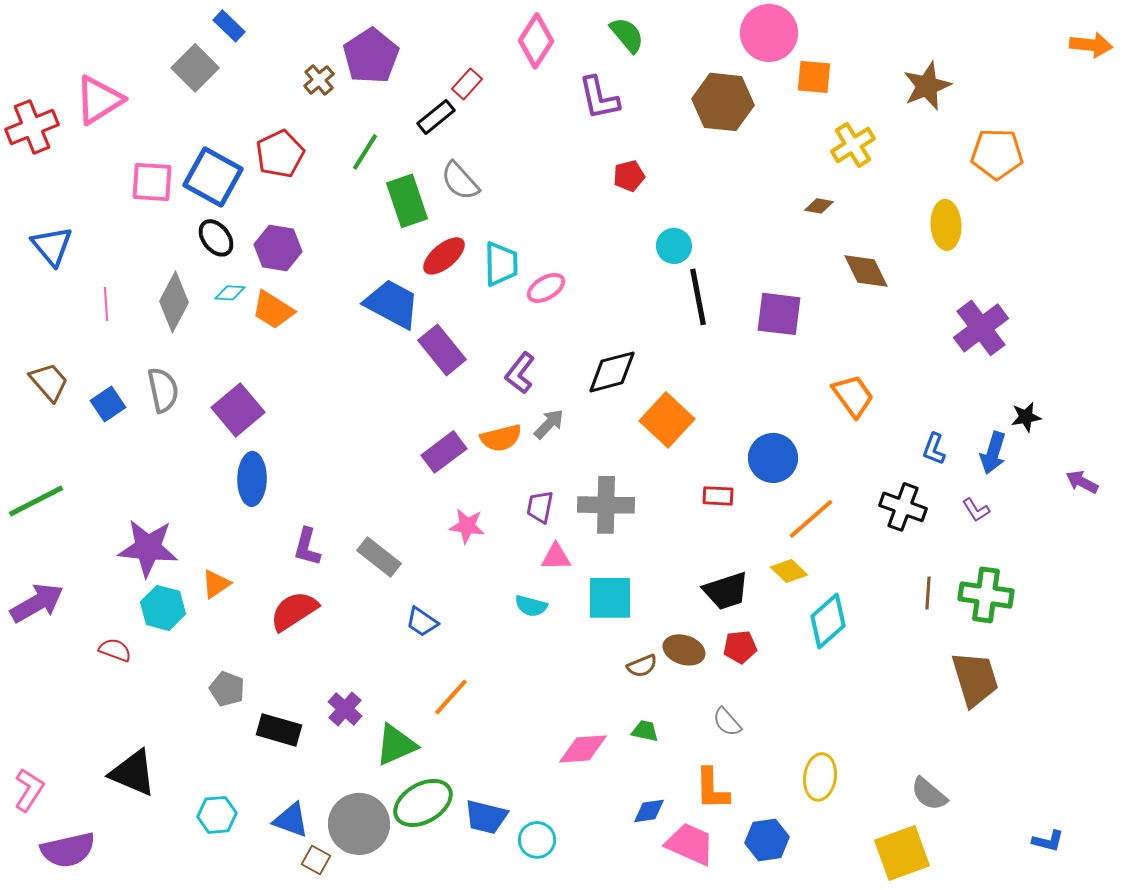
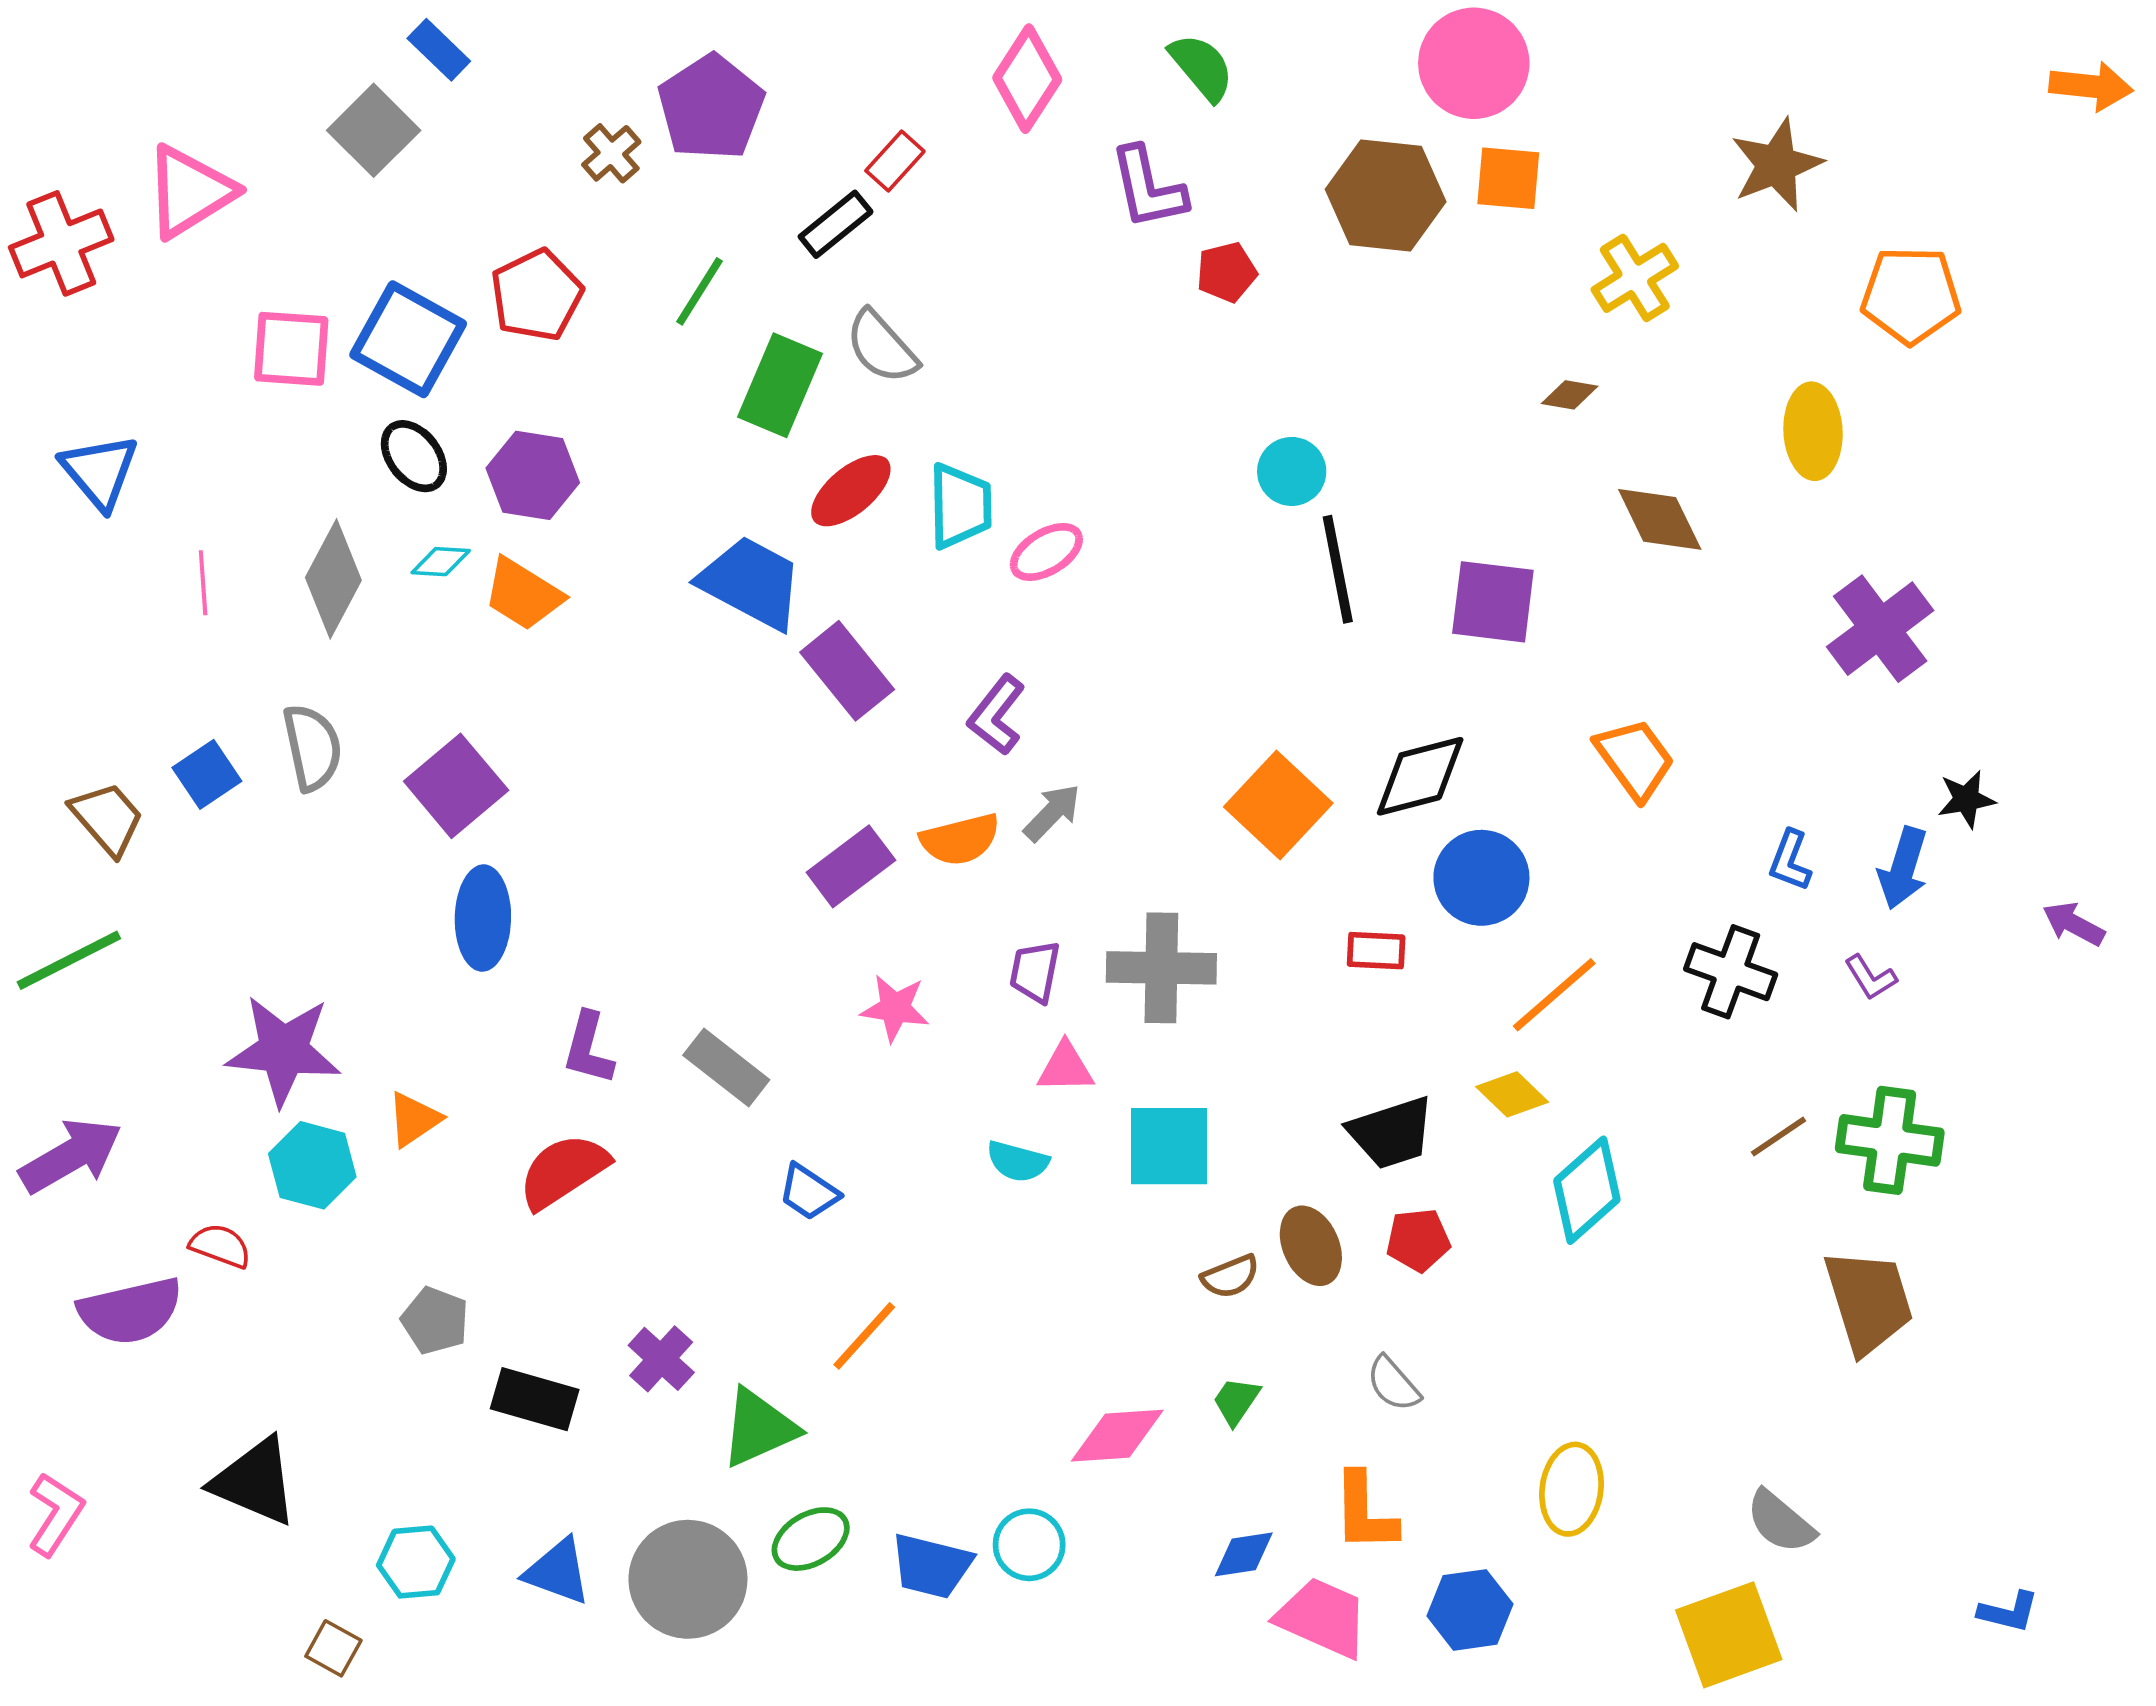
orange square: (814, 77) -> (1508, 178), moved
red pentagon: (629, 176) -> (1227, 272), moved
green rectangle: (407, 201) -> (780, 385), turned 42
black diamond: (612, 372) -> (1420, 776), moved
brown trapezoid: (49, 382) -> (107, 818), moved
brown line: (928, 593) -> (1779, 1137), turned 52
brown ellipse: (684, 650) -> (1311, 1246), turned 48
green trapezoid: (645, 731) -> (1236, 1401), turned -68
green ellipse: (423, 803) -> (811, 1539), size x0.7
cyan circle: (537, 840) -> (1029, 1545), moved
purple semicircle: (68, 850) -> (130, 1311), moved
brown square: (316, 860) -> (333, 1648), moved

